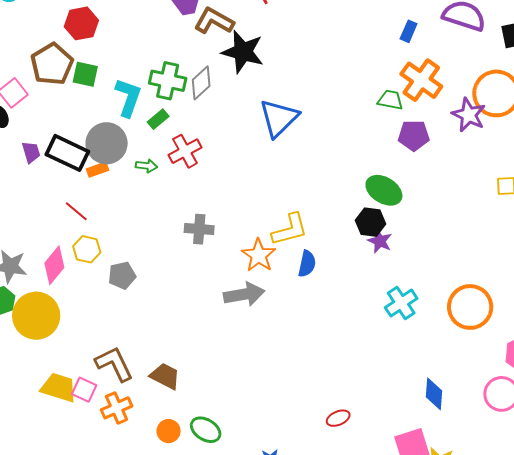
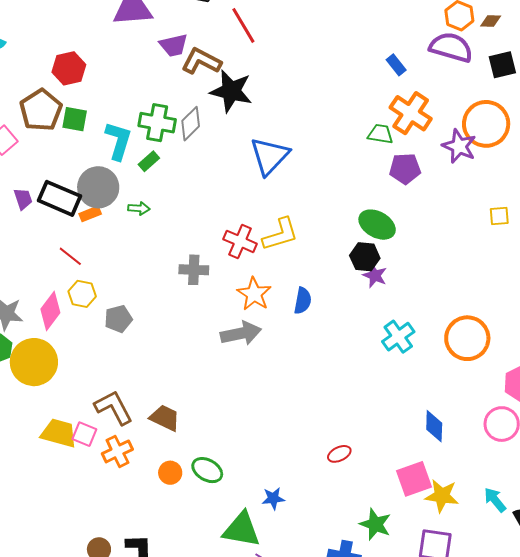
blue rectangle: (409, 31) -> (396, 65), turned -60
red cross: (185, 151) -> (240, 241), moved, turned -36
yellow L-shape: (290, 230) -> (280, 234), moved

